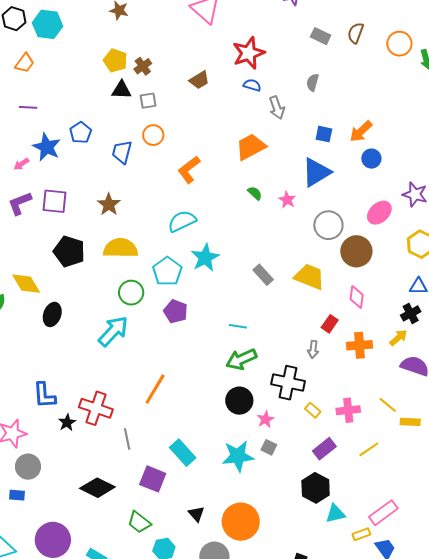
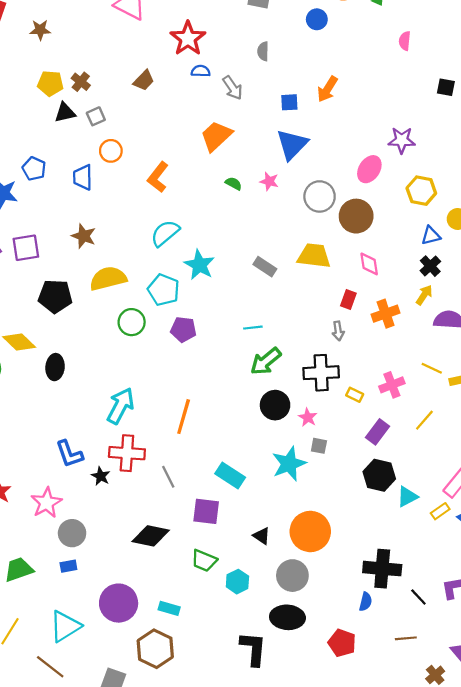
blue circle: (371, 159) -> (317, 19), moved
cyan arrow: (113, 331) -> (121, 406), moved

